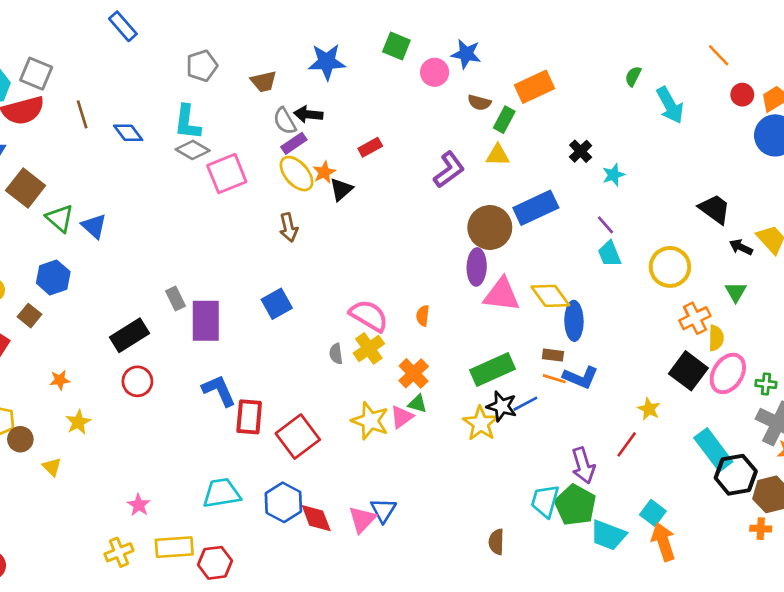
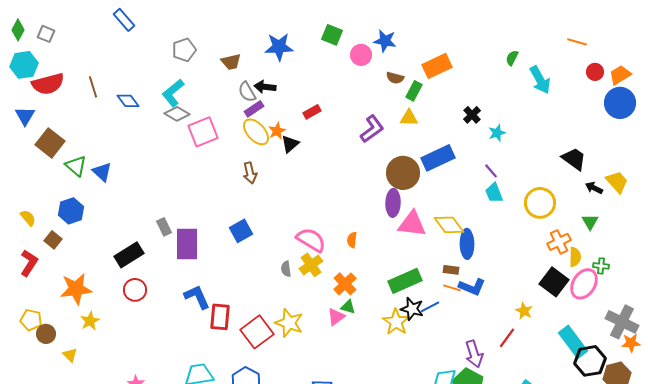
orange line: (719, 55) -> (577, 42), turned -30
gray square: (36, 74) -> (46, 34), moved, size x0.7
cyan L-shape: (187, 122) -> (173, 93), turned 44
orange star: (60, 380) -> (76, 289), size x2.0
green cross: (766, 384) -> (601, 266), moved
yellow star: (370, 421) -> (289, 323), moved

